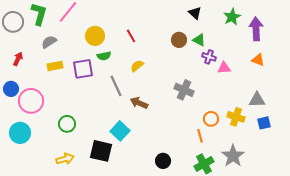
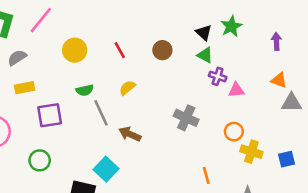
black triangle: (195, 13) -> (204, 33), moved
green star: (232, 17) -> (231, 26), moved
purple arrow: (256, 29) -> (276, 41), size x0.6
brown circle: (179, 40) -> (162, 50), moved
green semicircle: (104, 56) -> (85, 90), moved
purple square: (83, 69) -> (50, 115), moved
gray triangle: (257, 100) -> (291, 103), moved
orange circle: (211, 119) -> (234, 132), moved

